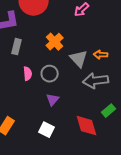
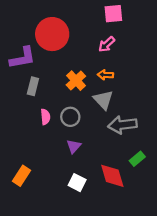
orange arrow: (101, 55) -> (105, 75), moved
white square: (47, 130) -> (77, 183), moved

